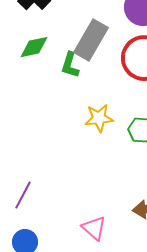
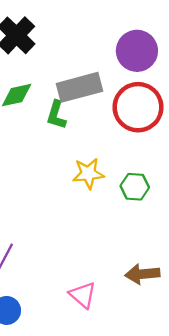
gray rectangle: (91, 40) -> (79, 87), turned 45

